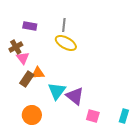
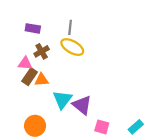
brown cross: (16, 47) -> (42, 51), moved
pink triangle: (23, 58) -> (25, 63), turned -48
brown rectangle: (27, 79) -> (30, 77), moved
cyan rectangle: (124, 116) -> (136, 127), turned 32

